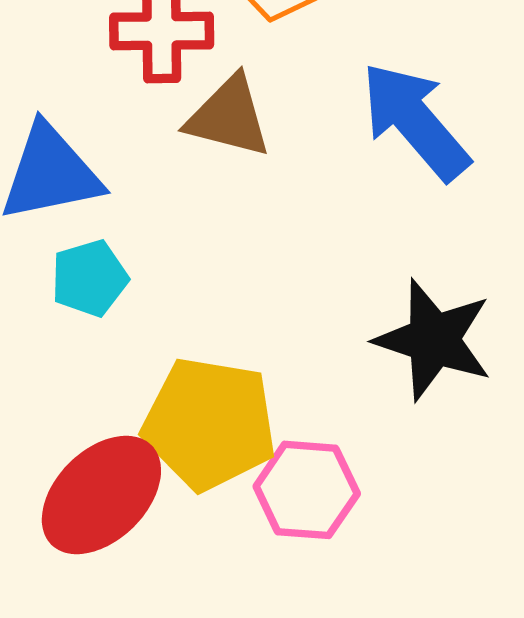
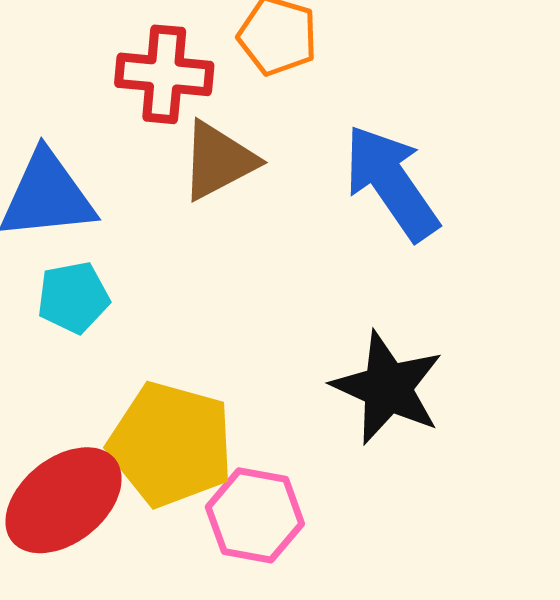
brown triangle: (229, 117) -> (218, 161), turned -48

